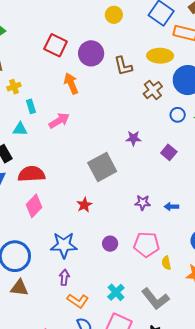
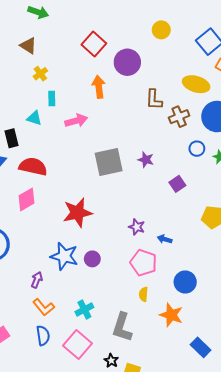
brown L-shape: (123, 66) -> (154, 100), moved
yellow cross: (14, 87) -> (40, 74), turned -32
gray square: (102, 167) -> (109, 162), moved
red star: (84, 205) -> (77, 213), size x1.8
pink pentagon: (147, 244) -> (143, 263), moved
blue star: (64, 245) -> (64, 256), moved
gray L-shape: (155, 299) -> (122, 327), turned 40

